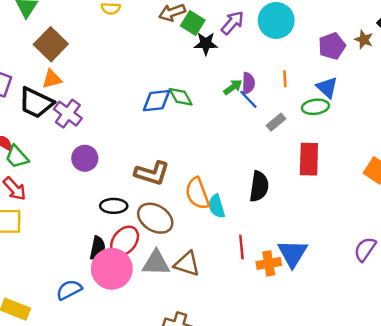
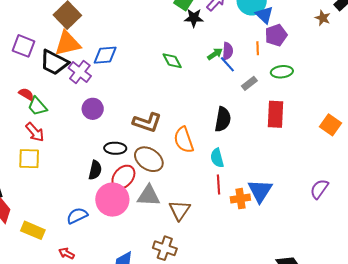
purple pentagon: (332, 46) -> (276, 35), moved
orange triangle: (52, 79) -> (68, 43), size x1.6
blue triangle: (327, 87) -> (264, 15), moved
blue diamond: (156, 101) -> (105, 55), moved
black semicircle: (259, 186) -> (223, 119), moved
cyan semicircle: (217, 206) -> (217, 158), moved
black semicircle: (98, 248) -> (95, 170), moved
brown triangle: (187, 264) -> (180, 210), moved, turned 45

